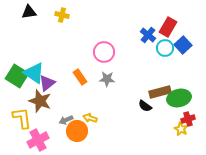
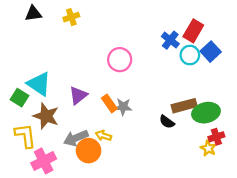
yellow cross: (62, 15) -> (71, 17), turned -32
green square: (17, 76) -> (19, 98), moved, size x0.7
orange rectangle: (80, 77) -> (109, 103), moved
gray star: (107, 79) -> (123, 107), moved
purple triangle: (47, 83) -> (78, 95), moved
gray arrow: (66, 120) -> (76, 138), size x1.5

